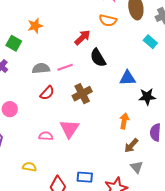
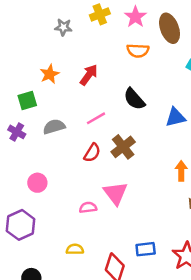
red arrow: (82, 37) -> (89, 75), moved
green square: (14, 43) -> (27, 101), turned -35
gray semicircle: (41, 68) -> (54, 127), moved
red semicircle: (47, 93) -> (92, 153), moved

